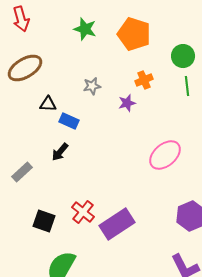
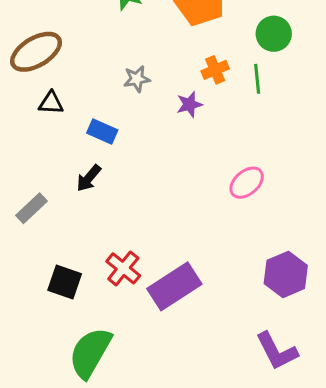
green line: (187, 86) -> (257, 79), moved
black triangle: (48, 104) -> (51, 103), moved
pink ellipse: (165, 155) -> (247, 183), size x0.7

